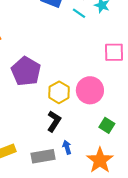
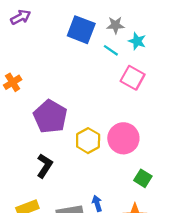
pink square: (114, 52) -> (133, 78), moved, turned 30
black L-shape: (54, 121) -> (45, 166), moved

